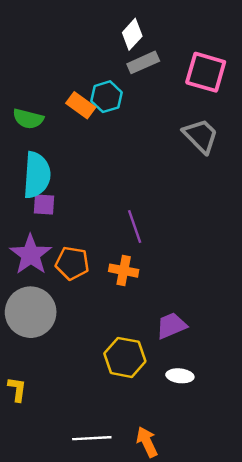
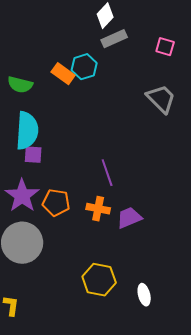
pink square: (206, 72) -> (165, 47), size x0.6
purple trapezoid: (171, 326) -> (129, 218), moved
white ellipse: (180, 376) -> (144, 295), turned 70

